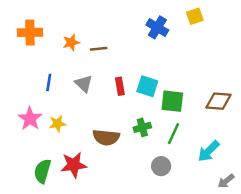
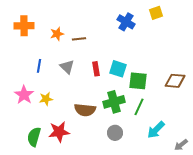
green cross: (142, 127) -> (114, 102), size x1.5
cyan arrow: (209, 151) -> (156, 130), moved
gray circle: (161, 166) -> (115, 133), moved

